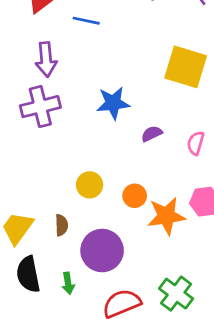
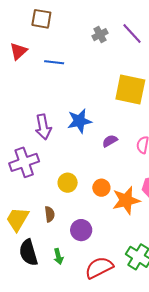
purple arrow: (46, 59) -> (43, 127), moved
purple cross: (40, 107) -> (24, 162), moved
purple circle: (102, 251) -> (81, 230), size x0.7

